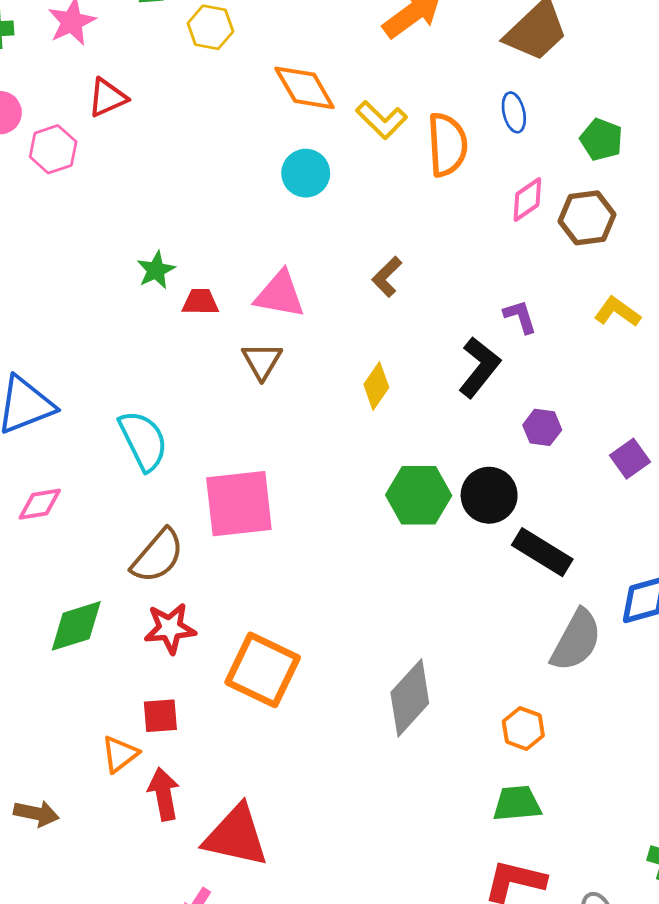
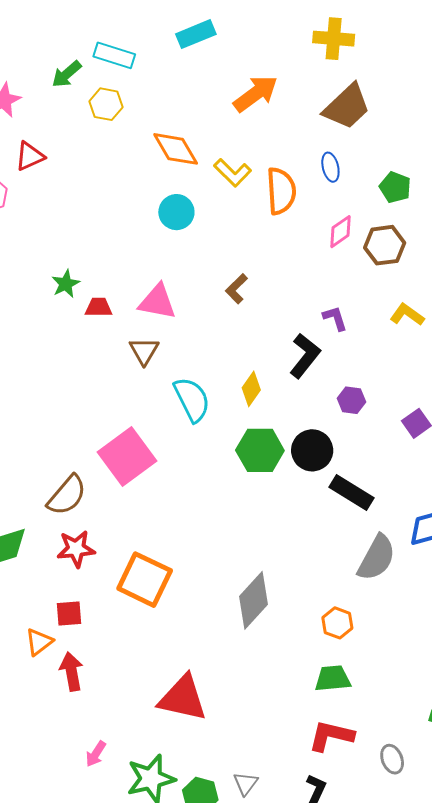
yellow diamond: (376, 386) -> (251, 389), moved
cyan semicircle: (143, 441) -> (192, 399), moved
pink square: (239, 504) -> (127, 457), turned -30
red triangle: (236, 836) -> (183, 698), moved

